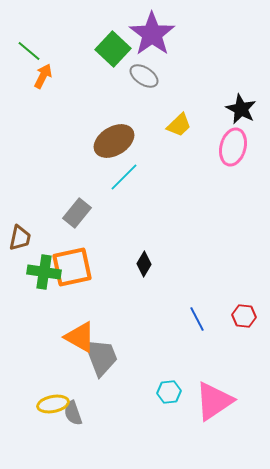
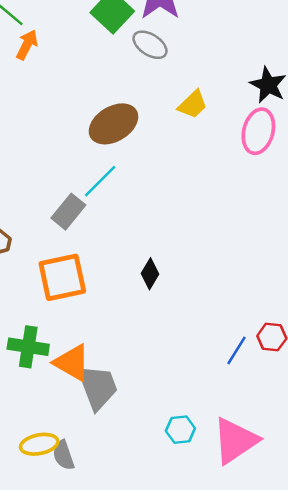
cyan line: (124, 177) -> (100, 181), moved
green cross: (44, 272) -> (28, 347), moved
blue line: (197, 319) -> (236, 350), moved, turned 60

